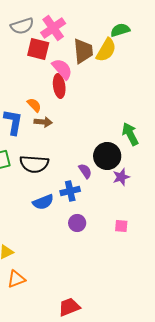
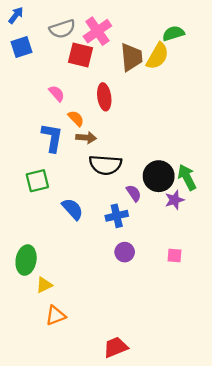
pink semicircle: (62, 69) -> (57, 93), moved, size x0.7
green arrow: (130, 134) -> (187, 177), moved
black semicircle: (34, 164) -> (105, 165), moved
blue semicircle: (43, 202) -> (73, 209), moved, turned -110

